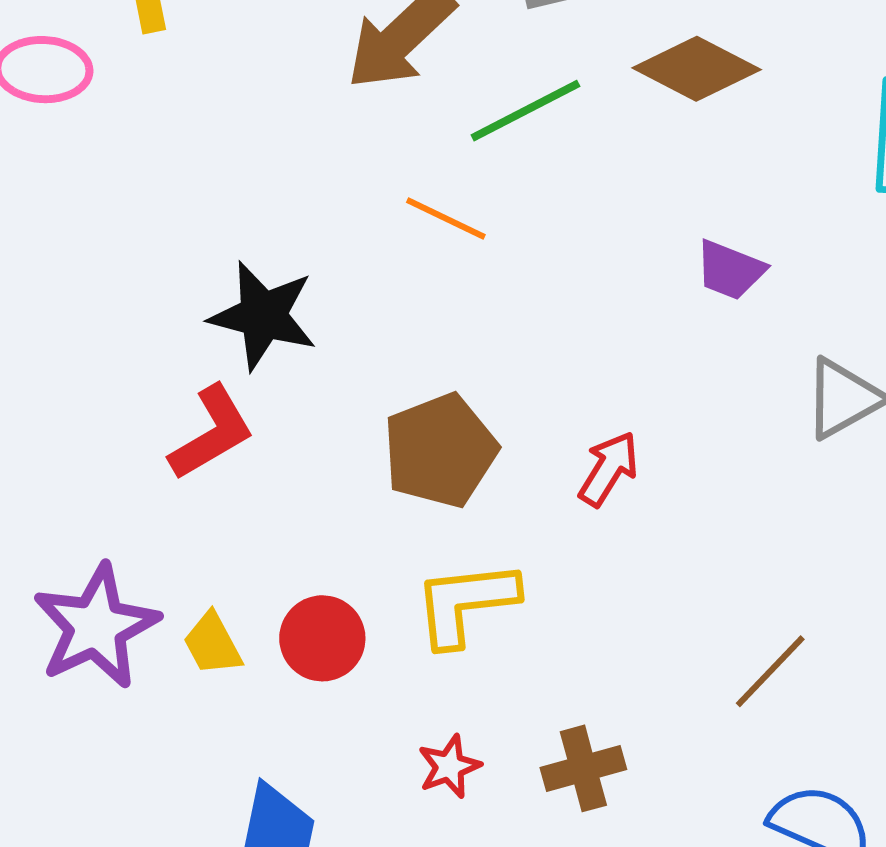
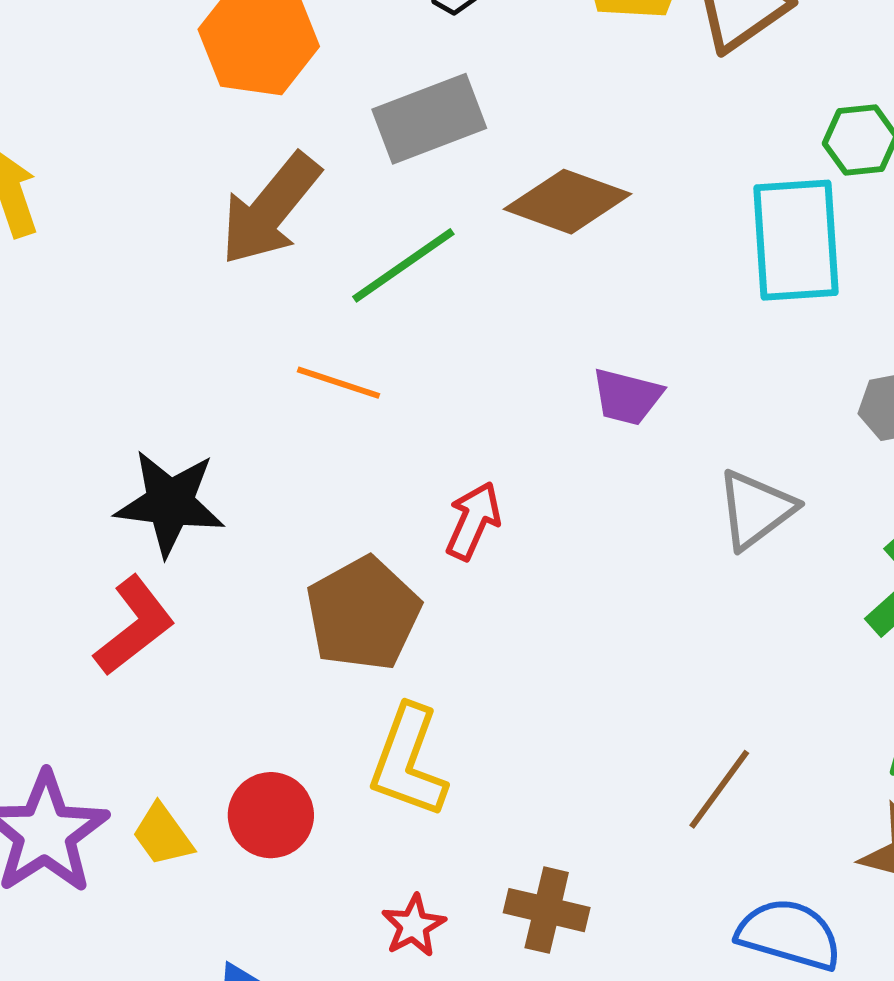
red arrow: (609, 469) -> (473, 521), moved
yellow L-shape: (466, 603) -> (408, 762), turned -56
brown cross: (583, 768) -> (547, 910), turned 36

